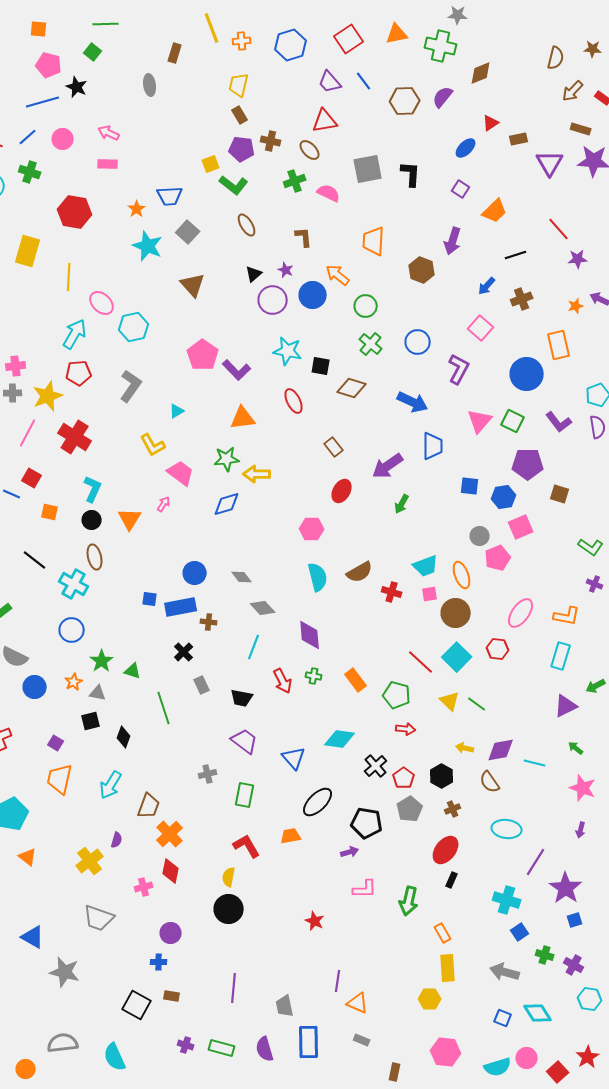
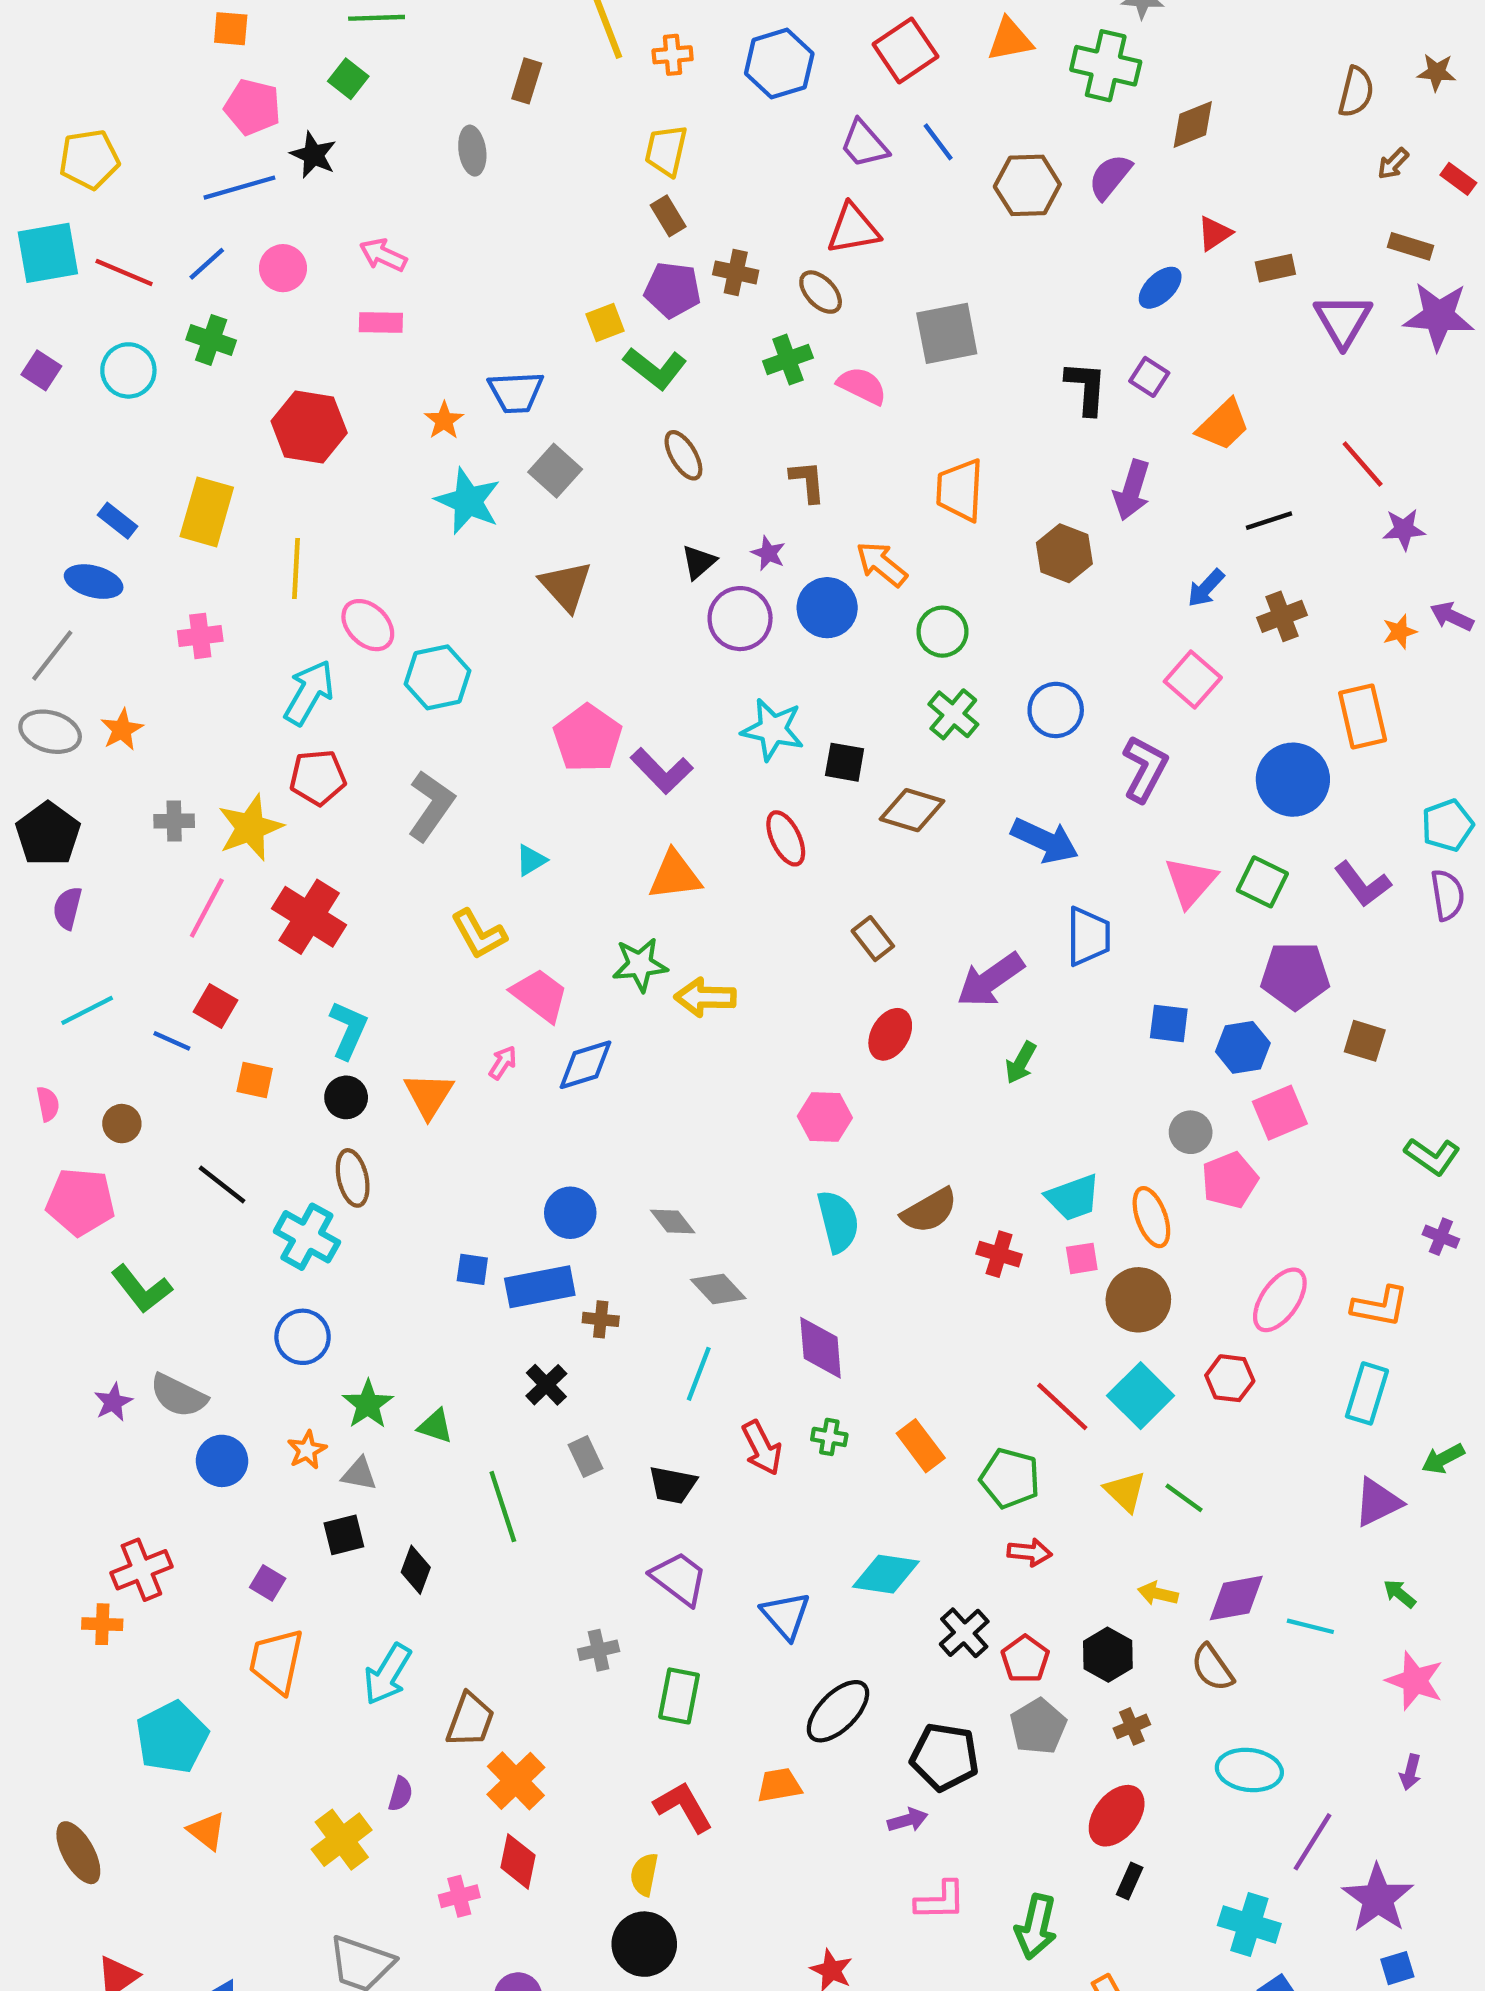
brown arrow: (573, 91) -> (1393, 164), size x0.7
black L-shape: (411, 174) -> (1086, 388), moved
pink cross: (16, 366) -> (200, 636), moved
blue diamond: (227, 504) -> (586, 1065), moved

